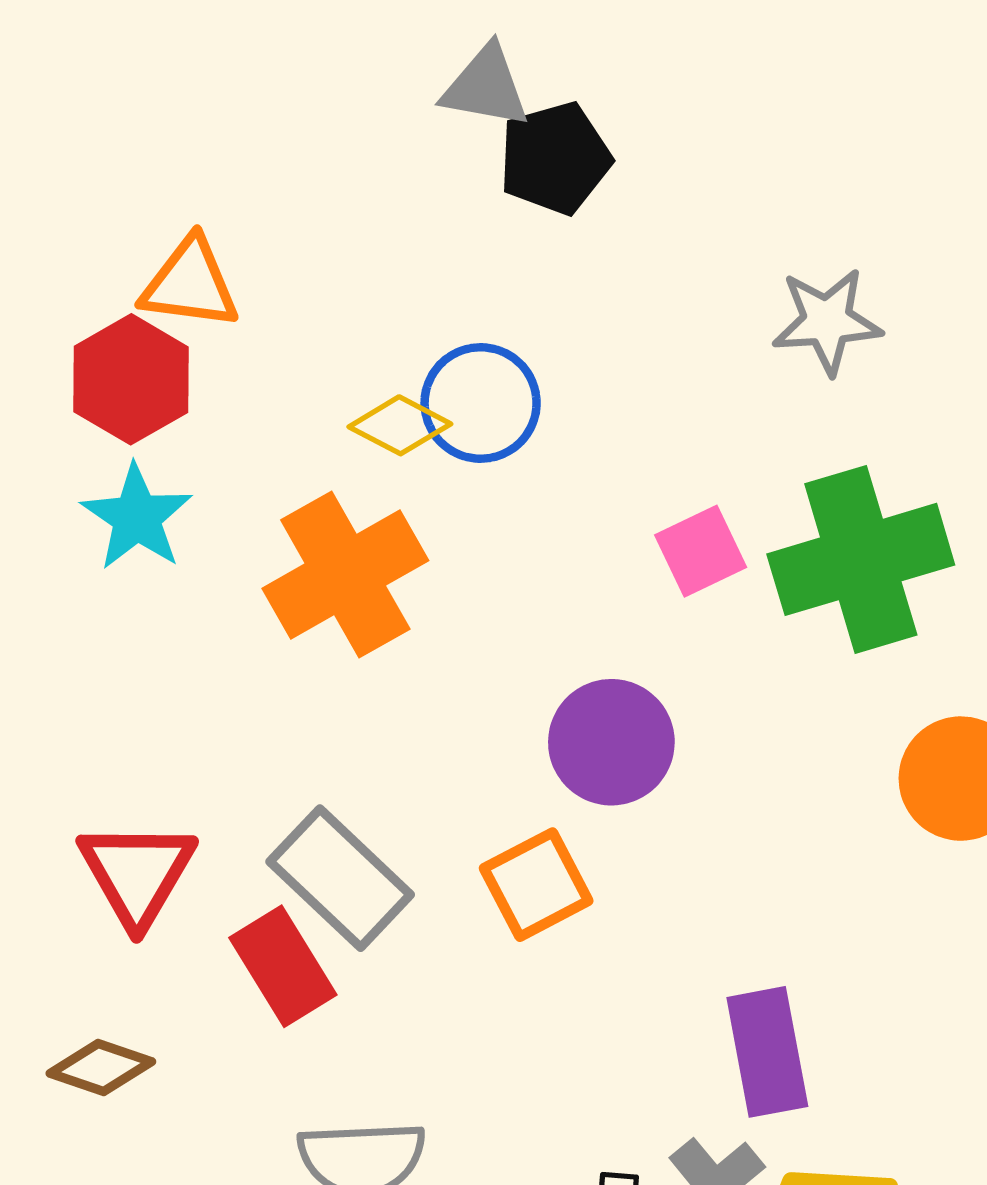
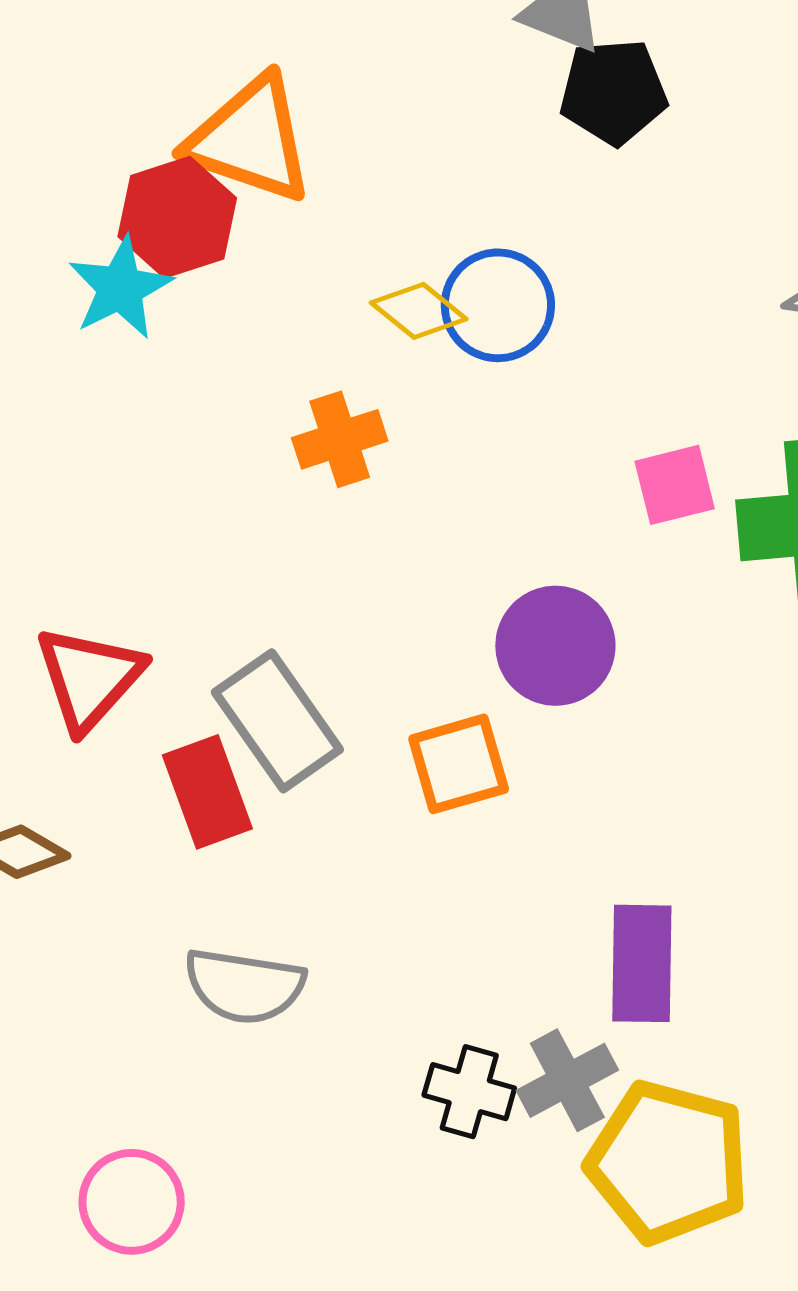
orange triangle: (190, 284) -> (250, 139), size x1.4
cyan star: (137, 517) -> (120, 288), moved
orange cross: (345, 574) -> (340, 439), size x0.6

